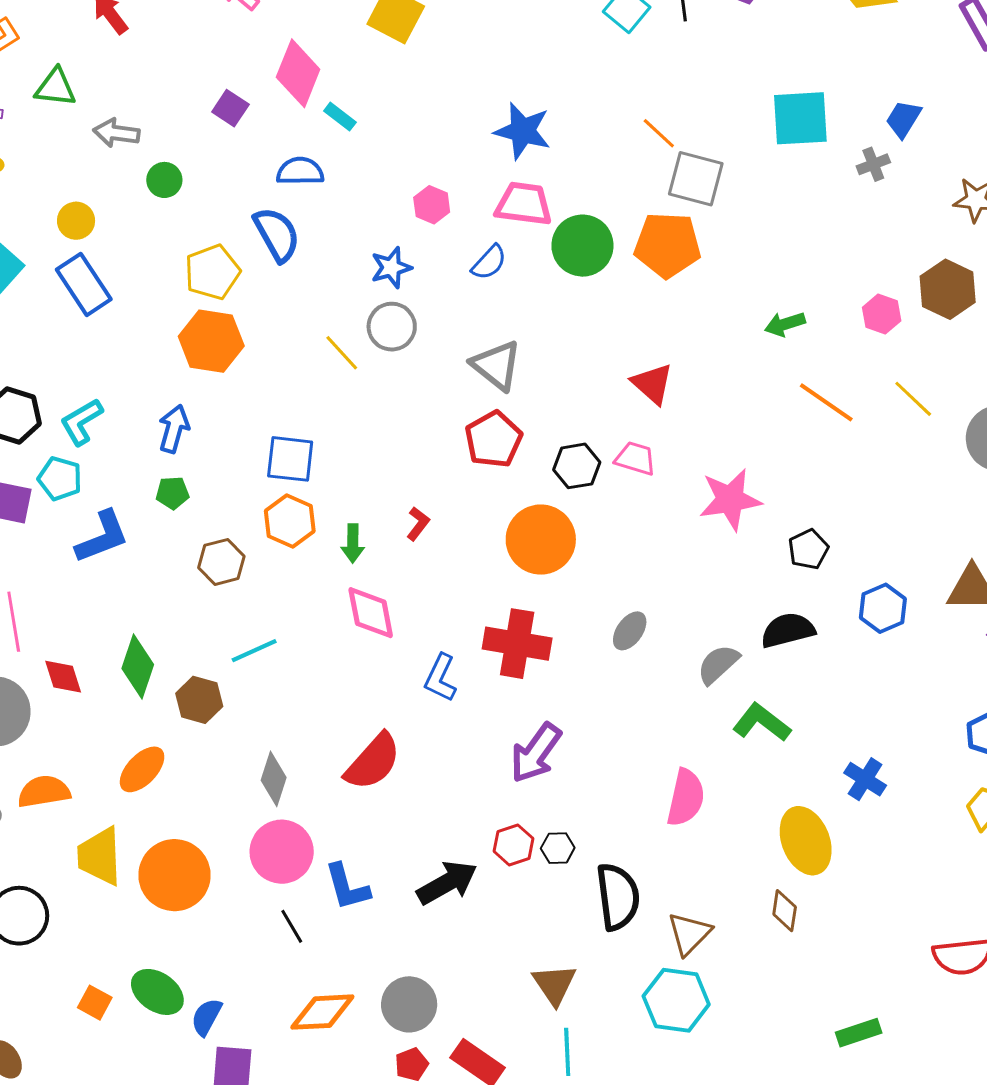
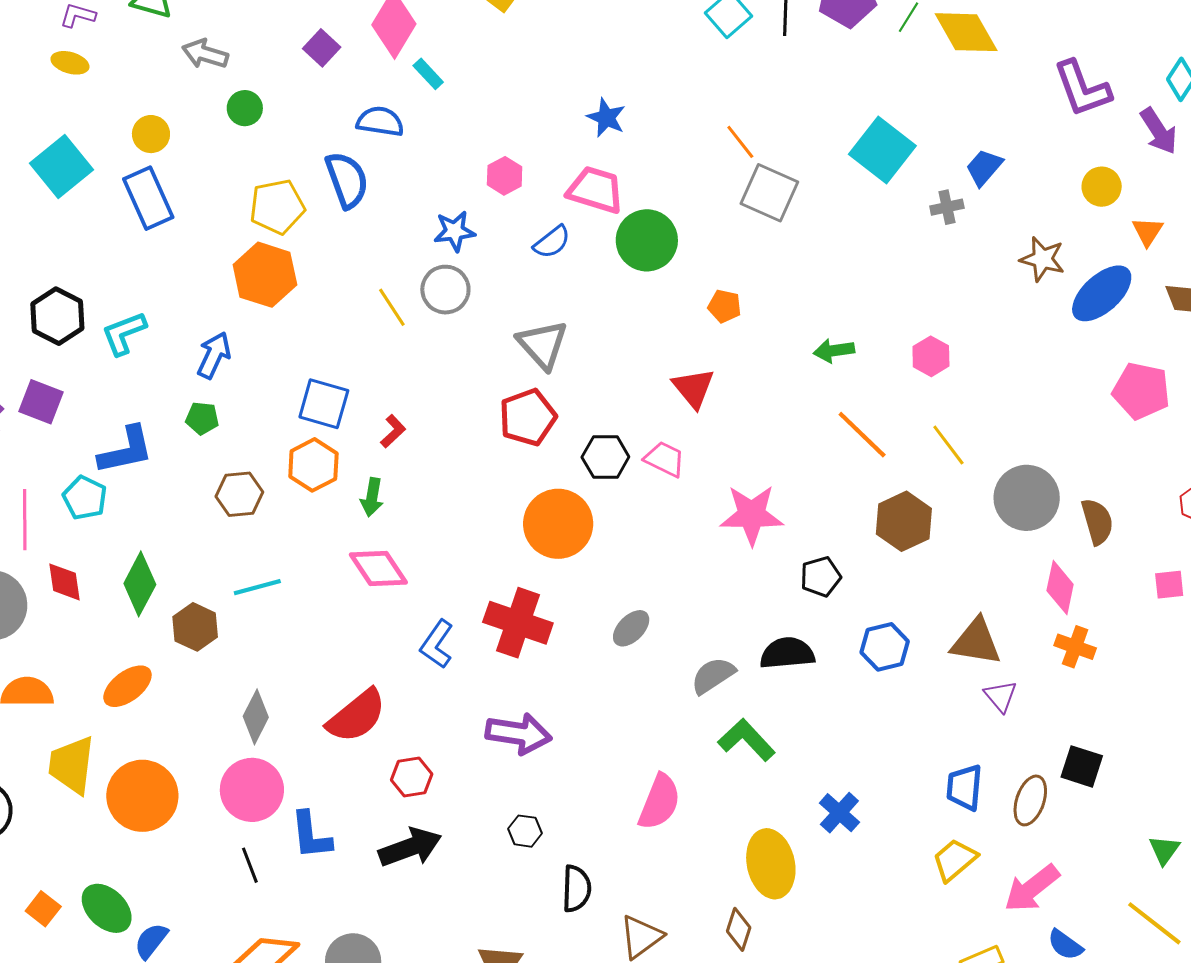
cyan square: (800, 118) -> (882, 150), turned 32
blue star: (523, 131) -> (606, 118), size x0.7
orange pentagon: (668, 245) -> (724, 306), moved, size x0.5
brown hexagon: (948, 289) -> (904, 521), moved
cyan pentagon: (60, 479) -> (85, 498), moved
red L-shape: (418, 524) -> (393, 431), moved
pink diamond: (371, 613) -> (378, 569), turned -32
purple arrow: (536, 753) -> (519, 734), turned -126
red hexagon: (514, 845) -> (412, 777), moved
black semicircle: (618, 897) -> (576, 889), size x0.7

